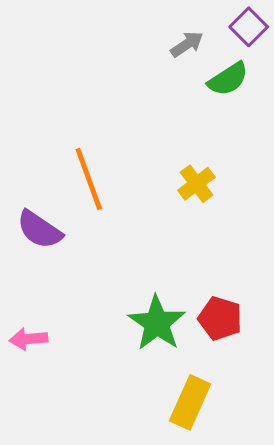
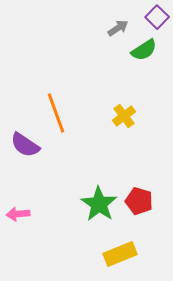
yellow rectangle: (190, 402) -> (120, 254), turned 44

